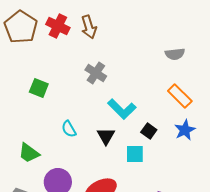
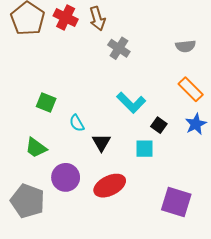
gray cross: (96, 73) -> (119, 48), moved
green square: (39, 88) -> (46, 103), moved
black triangle: (106, 136) -> (101, 143), moved

